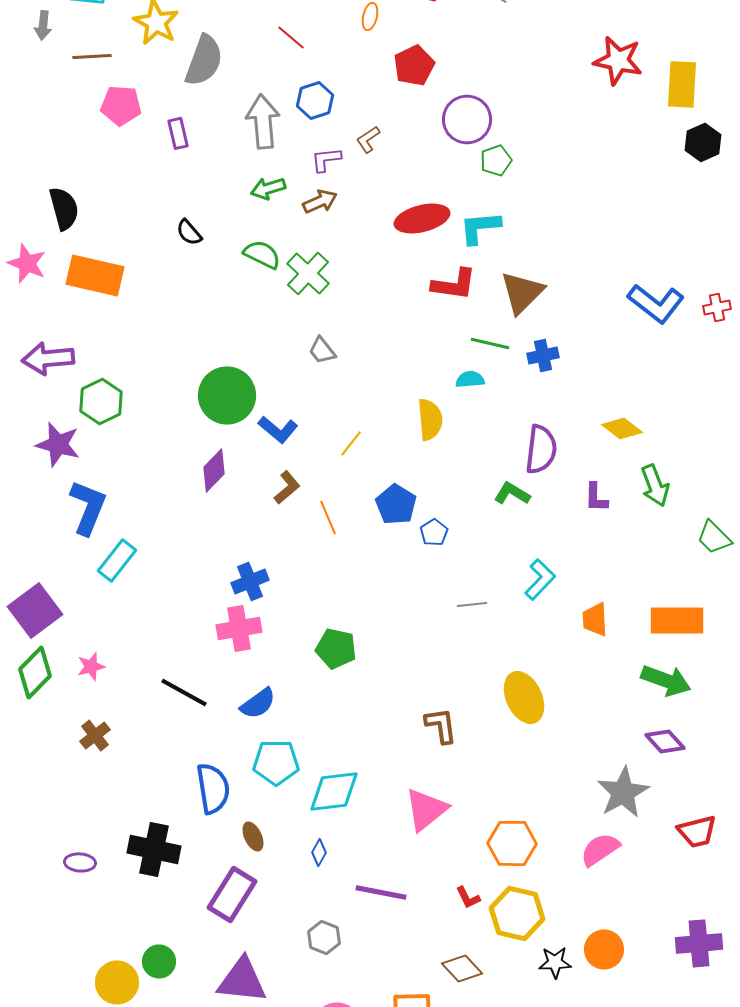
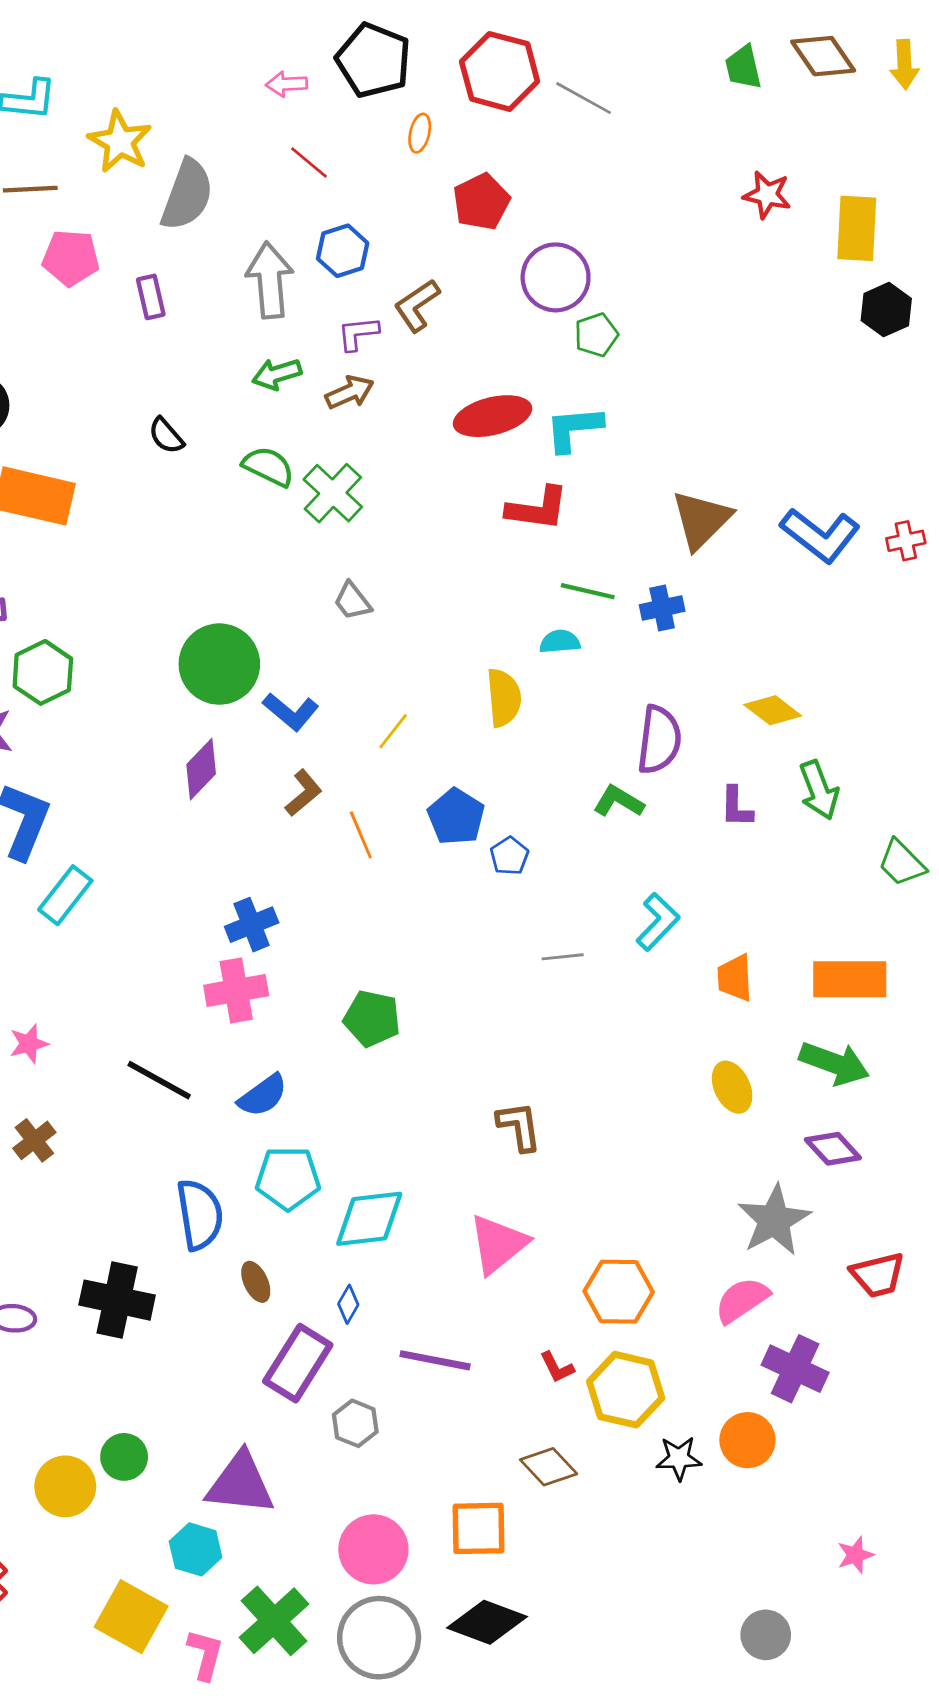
red star: (618, 60) -> (767, 195), size x0.7
brown L-shape: (368, 139) -> (417, 305), size x1.4
brown triangle: (522, 292) -> (701, 520), moved
yellow ellipse: (524, 697) -> (732, 1087), moved, size x0.7
purple rectangle: (232, 894) -> (298, 1363), moved
purple cross: (699, 943) -> (795, 1369), moved, turned 30

